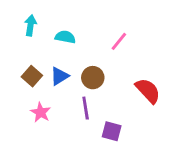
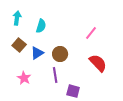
cyan semicircle: (65, 37) -> (41, 26), turned 96
pink line: (119, 41) -> (91, 33), moved
brown square: (32, 76) -> (19, 45), moved

